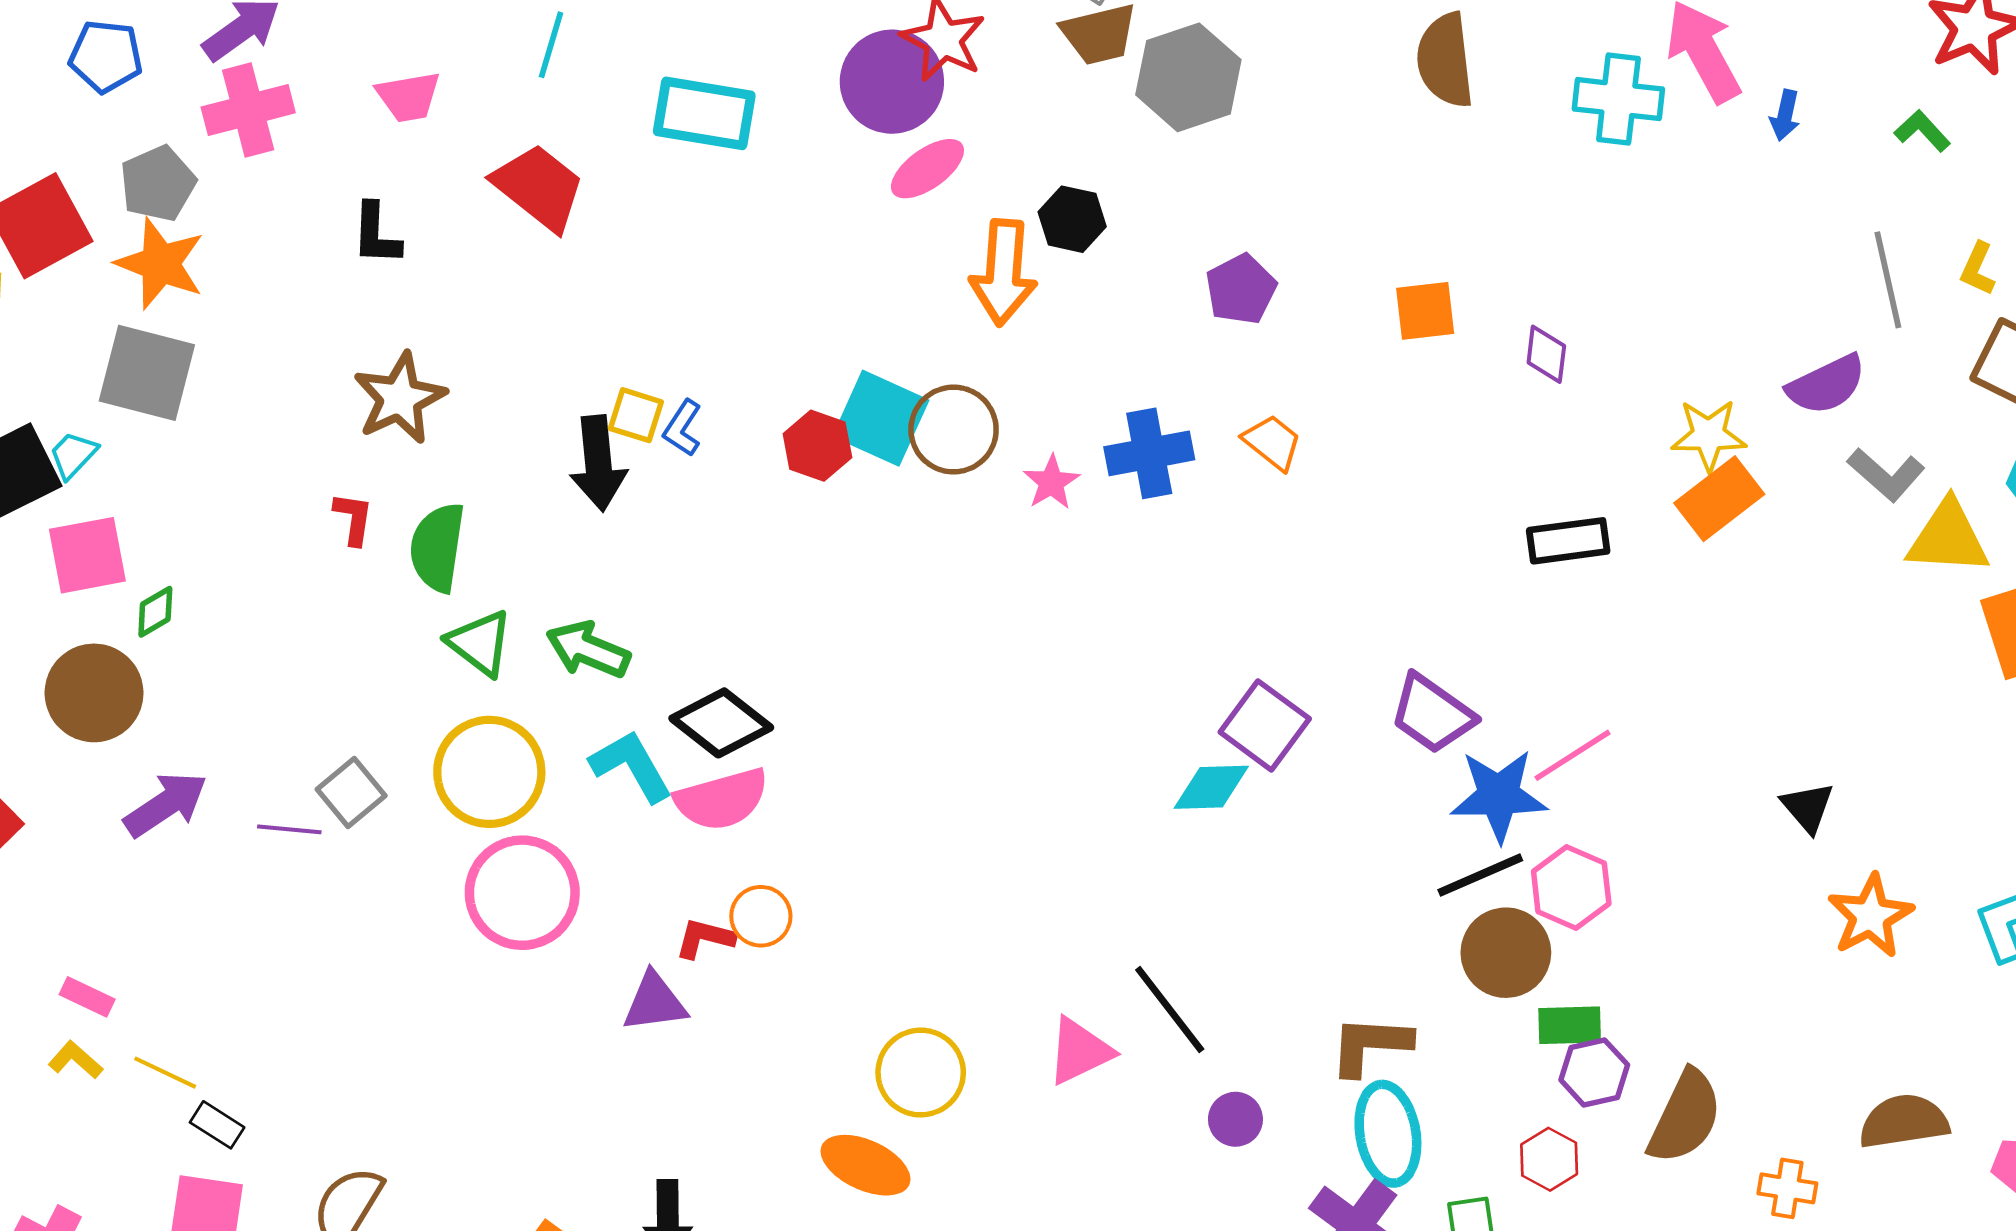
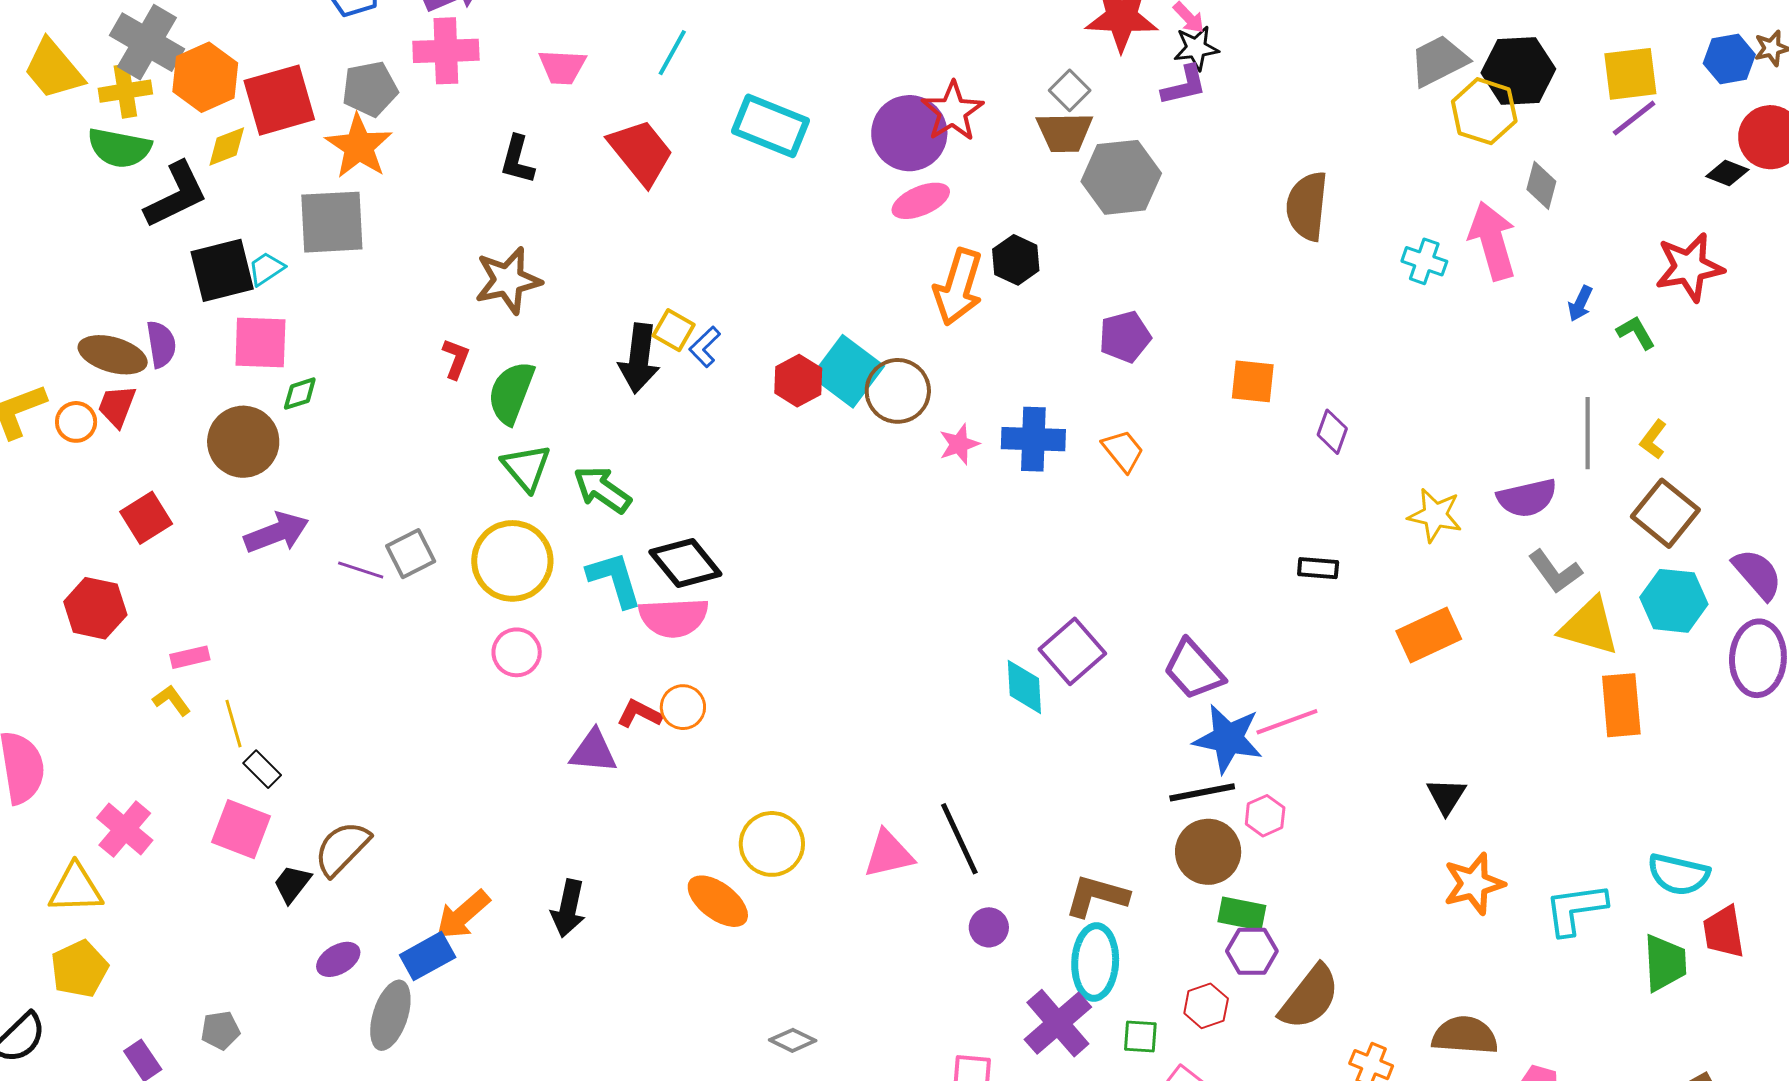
cyan cross: (1618, 99) -> (1424, 261), size x0.7
blue arrow: (1785, 115) -> (1580, 303), moved
gray square: (147, 373) -> (332, 222), turned -30
orange rectangle: (1719, 499) -> (1429, 635), moved
black rectangle: (1568, 541) -> (1318, 568), size x0.7
cyan diamond: (1211, 787) -> (1024, 687), turned 76
pink hexagon: (1571, 887) -> (1265, 816), size x0.7
pink circle: (522, 893) -> (517, 652), size x0.6
pink rectangle: (87, 997) -> (190, 657), turned -51
yellow line: (165, 1073) -> (233, 724), turned 36

